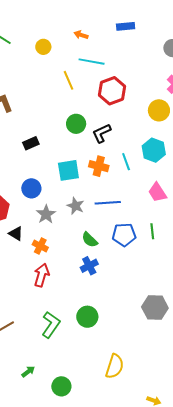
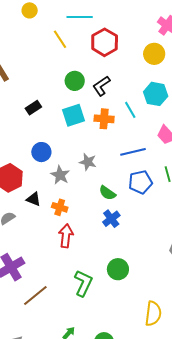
cyan square: (68, 170) -> (74, 115), moved
blue line: (108, 203) -> (133, 152), moved

